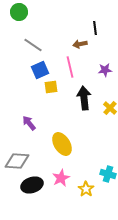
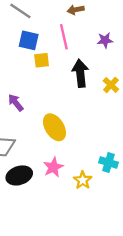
blue square: (40, 70) -> (29, 40), turned 36

